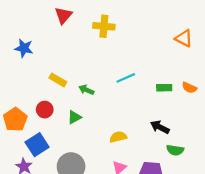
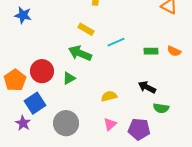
yellow rectangle: (58, 80) -> (86, 29), moved
green arrow: (86, 90) -> (80, 53), size x1.6
red circle: (45, 110) -> (42, 71), size x1.5

